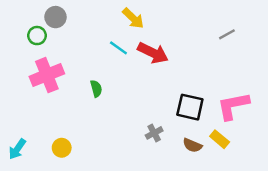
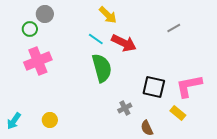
gray line: (227, 34) -> (174, 28), moved
green semicircle: (96, 89) -> (102, 68), moved, size x2.0
brown semicircle: (192, 145) -> (147, 128), moved, turned 42

